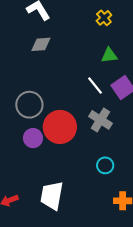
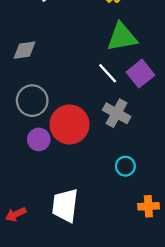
gray diamond: (41, 44) -> (24, 50), moved
green triangle: (109, 55) -> (122, 37), size x1.6

